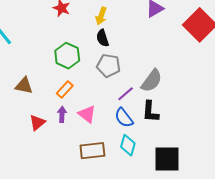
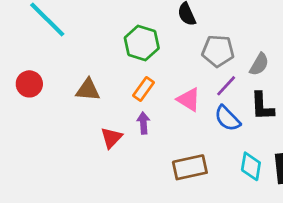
gray pentagon: (109, 66) -> (218, 51), moved
gray semicircle: (152, 81) -> (259, 64), size x0.7
pink triangle: (87, 114) -> (189, 100), moved
cyan diamond: (128, 145) -> (251, 166), moved

